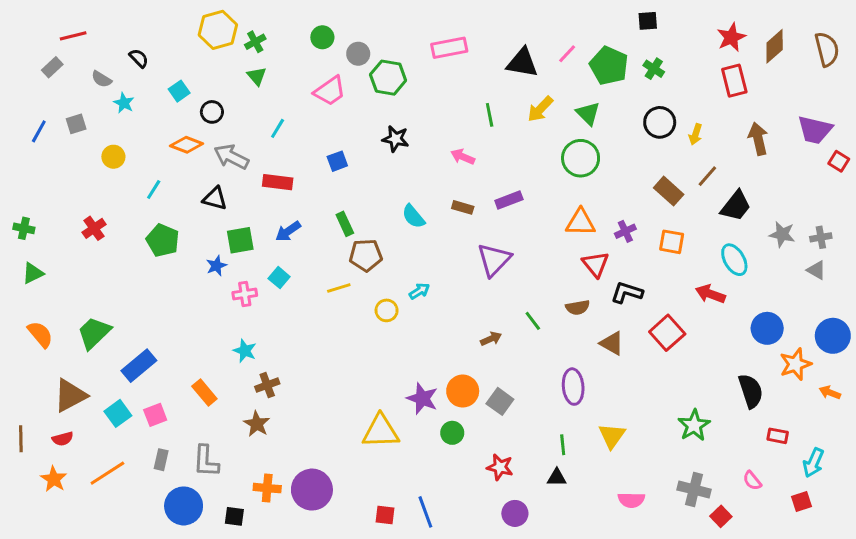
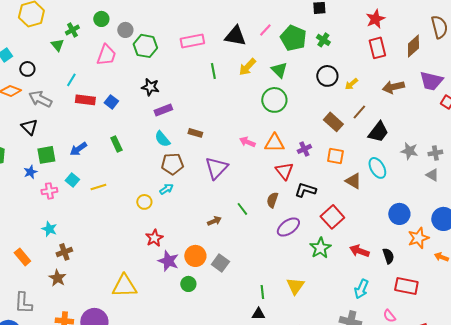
green cross: (255, 42) -> (72, 30), moved
brown diamond: (775, 46) -> (413, 46), moved
pink rectangle: (449, 48) -> (192, 41), moved
pink trapezoid: (330, 91) -> (106, 55), turned -35
yellow arrow: (696, 134) -> (351, 84), turned 32
brown arrow: (758, 139) -> (393, 87), turned -90
pink arrow: (463, 157) -> (247, 142), moved
blue square: (337, 161) -> (111, 102), turned -32
red rectangle: (278, 182) -> (85, 100), moved
black triangle: (215, 199) -> (29, 127), turned 30
purple rectangle: (509, 200) -> (163, 110), moved
brown pentagon: (366, 255) -> (172, 164), moved
yellow line: (339, 288) -> (98, 187), moved
red arrow: (710, 294) -> (359, 251), moved
brown semicircle: (578, 307) -> (272, 200), turned 119
brown triangle: (612, 343) -> (353, 181), moved
purple ellipse: (573, 387) -> (288, 227), moved, turned 60
black semicircle: (751, 391) -> (388, 256), size x0.7
green star: (694, 425) -> (320, 248), moved
yellow triangle: (381, 431) -> (124, 286), moved
red rectangle: (778, 436) -> (406, 286), size x1.6
cyan arrow: (813, 463) -> (361, 289), moved
red star: (500, 467) -> (154, 238), moved, turned 30

